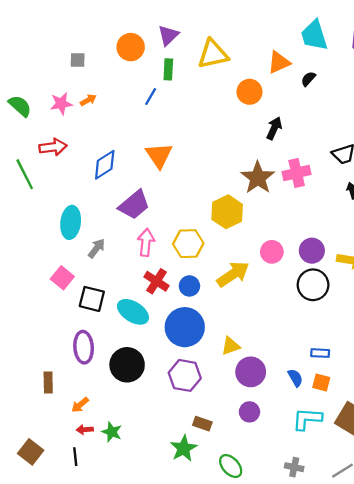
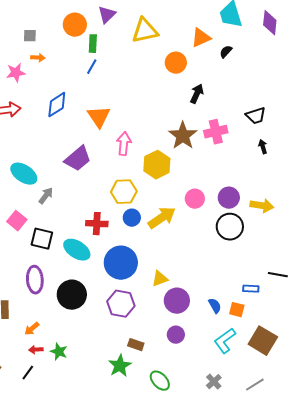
green rectangle: (168, 69) -> (93, 44), moved
orange arrow: (88, 100) -> (38, 58), moved, turned 32
blue diamond: (105, 165) -> (57, 105), moved
cyan ellipse: (71, 222) -> (24, 174), turned -64
pink arrow: (146, 242) -> (124, 144), moved
red cross: (157, 281) -> (97, 224), turned -30
blue circle: (189, 286) -> (132, 218), moved
blue rectangle: (320, 353) -> (251, 289), moved
cyan L-shape: (307, 419) -> (225, 341), turned -40
black line: (75, 457) -> (28, 373), turned 42
gray cross: (294, 467) -> (214, 382), turned 35

